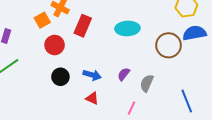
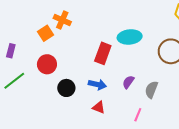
red rectangle: (83, 26) -> (103, 53), moved
red circle: (55, 45) -> (47, 64), moved

